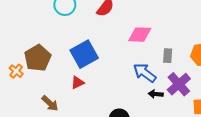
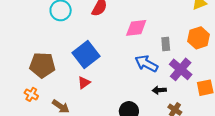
brown pentagon: (38, 58) -> (42, 65), turned -30
orange cross: (16, 71) -> (31, 94), moved
black arrow: (156, 94) -> (159, 90), moved

